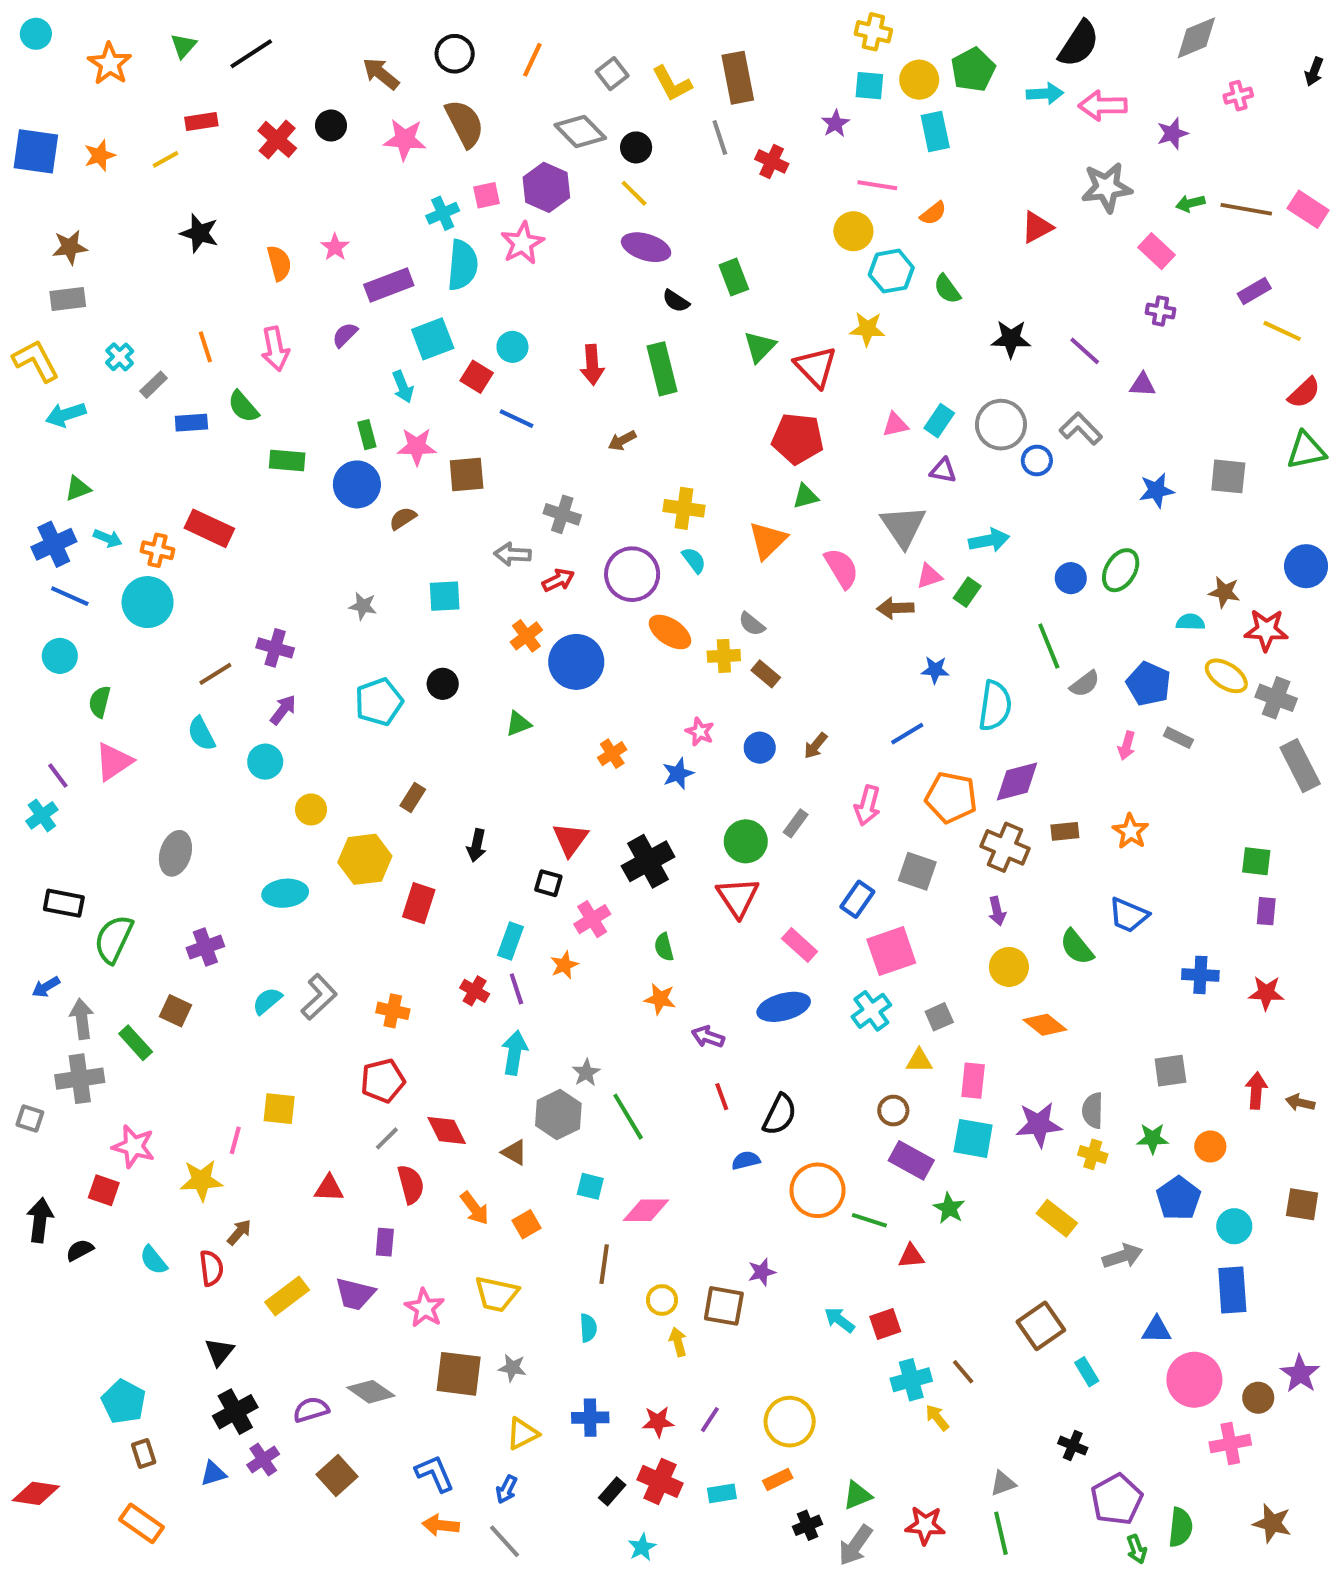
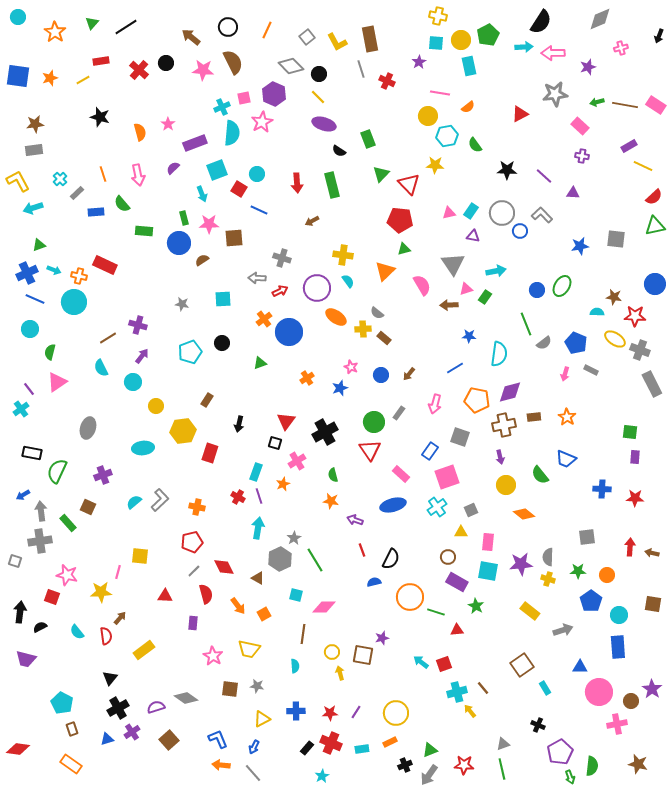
brown cross: (1005, 847) -> (504, 425), turned -35
purple trapezoid: (355, 1294) -> (26, 659), moved
brown square: (459, 1374) -> (230, 689), size x0.7

